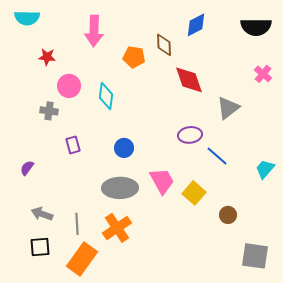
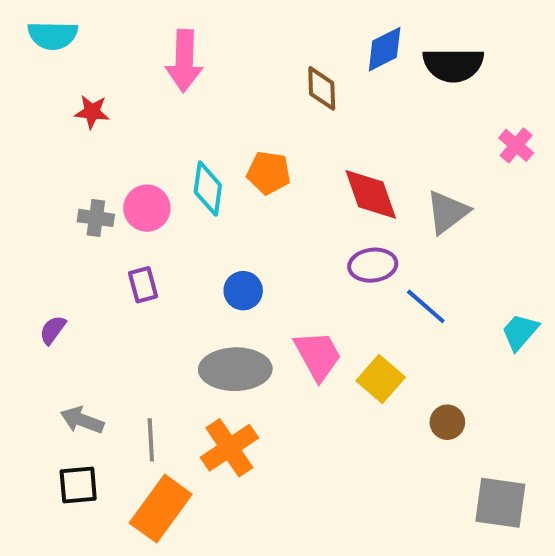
black semicircle: (256, 27) -> (453, 65), moved
orange pentagon: (134, 57) -> (269, 173), moved
red diamond: (189, 80) -> (371, 194), moved
pink circle: (69, 86) -> (147, 208), moved

